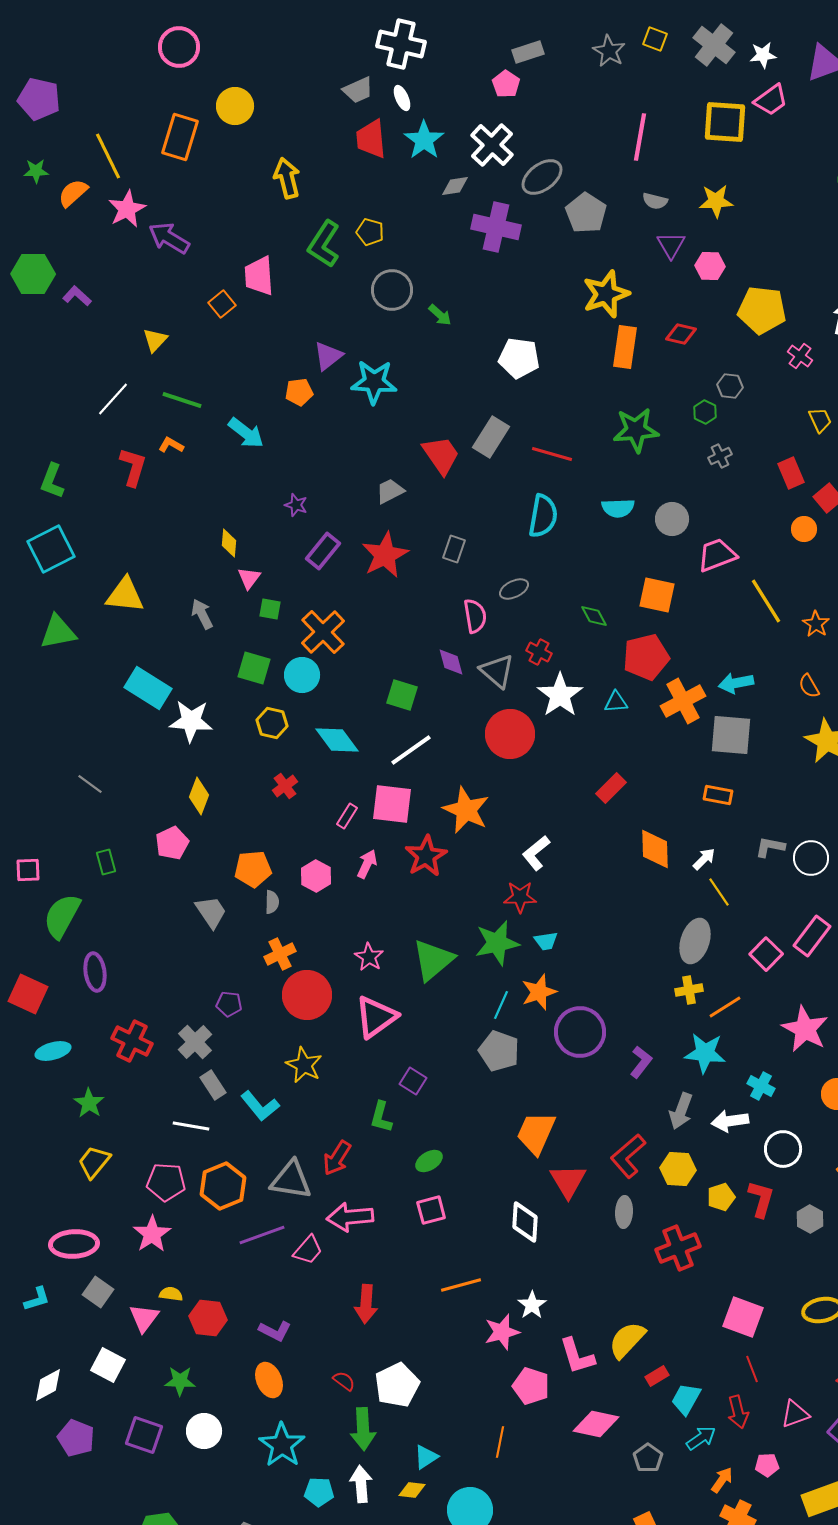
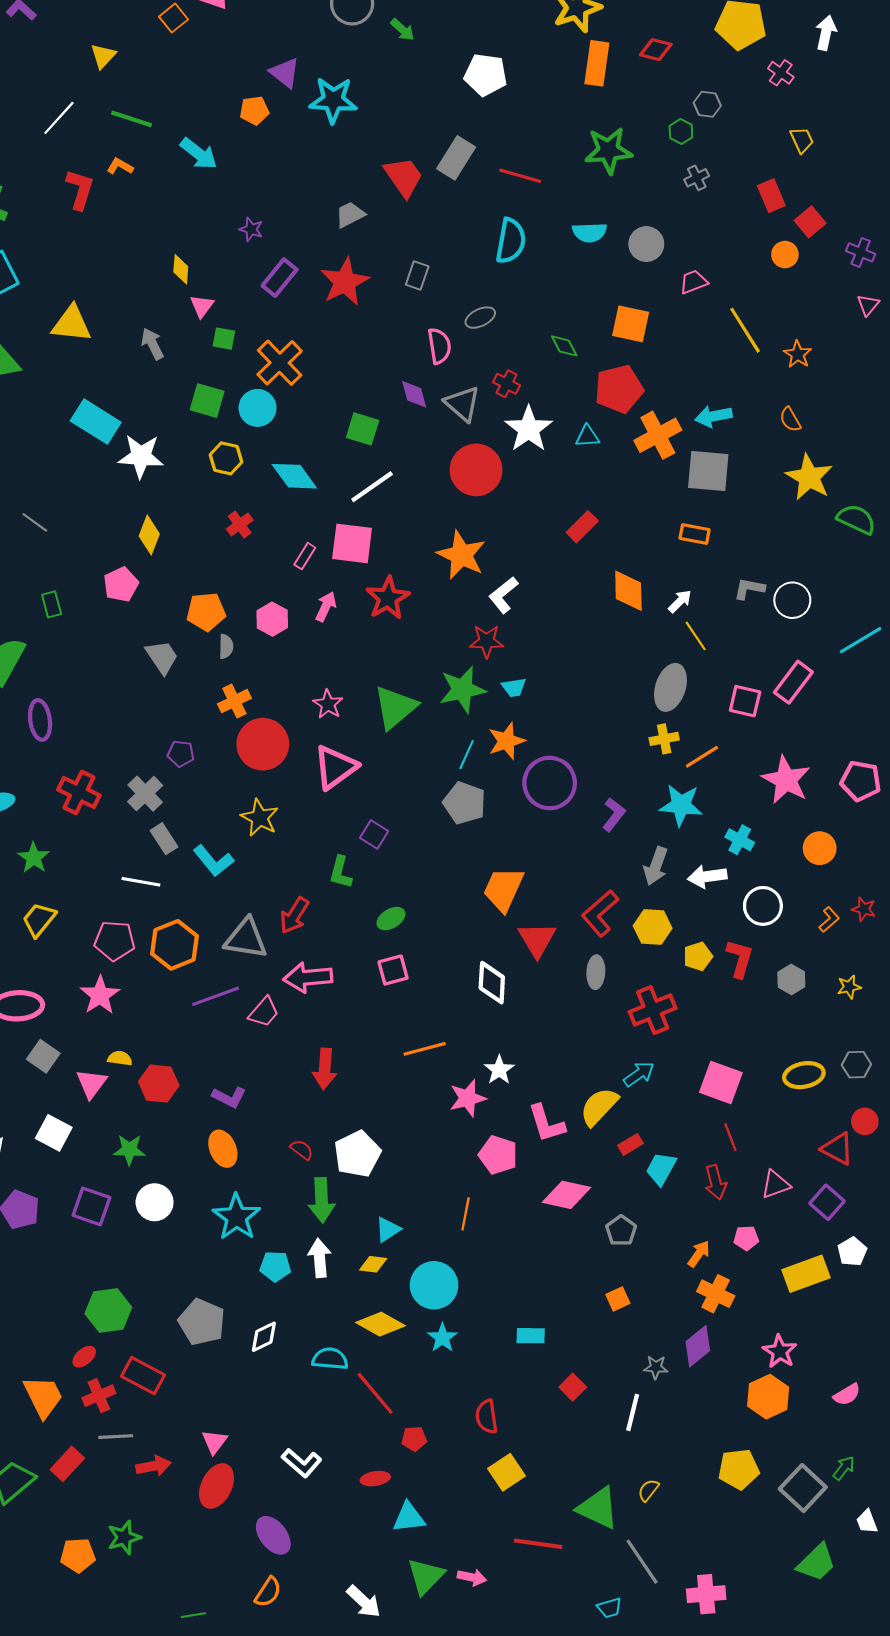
purple triangle: (328, 356) -> (285, 73), turned -44
pink trapezoid: (717, 555) -> (694, 282), size x0.7
orange star: (466, 810) -> (461, 555), moved
pink square: (766, 954) -> (745, 701), turned -32
cyan arrow: (701, 1438) -> (639, 1074), moved

